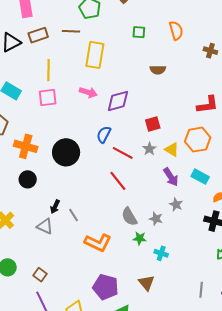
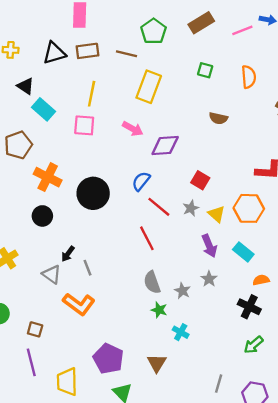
red square: (153, 124) -> (200, 180), turned 35
orange L-shape: (98, 243) -> (79, 304), moved
brown square: (40, 275) -> (35, 329), turned -32

